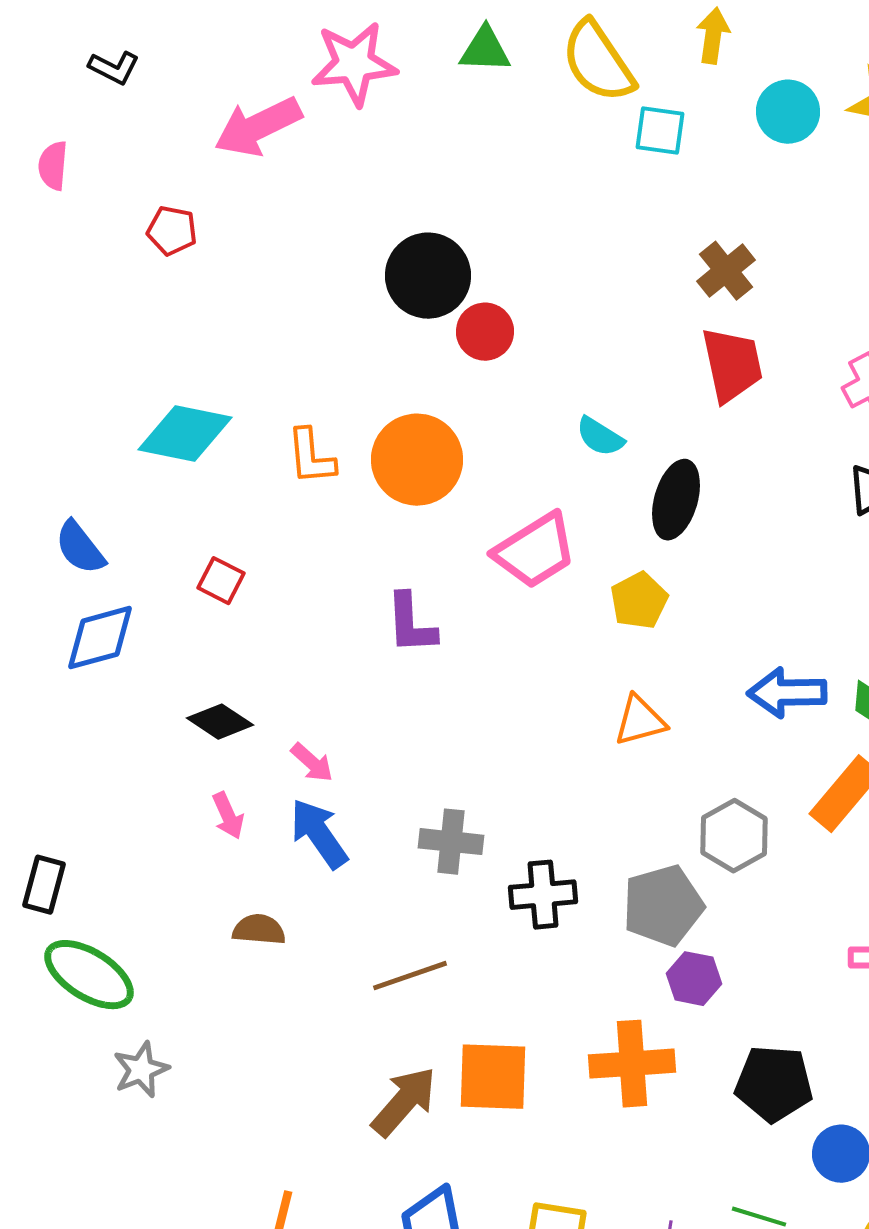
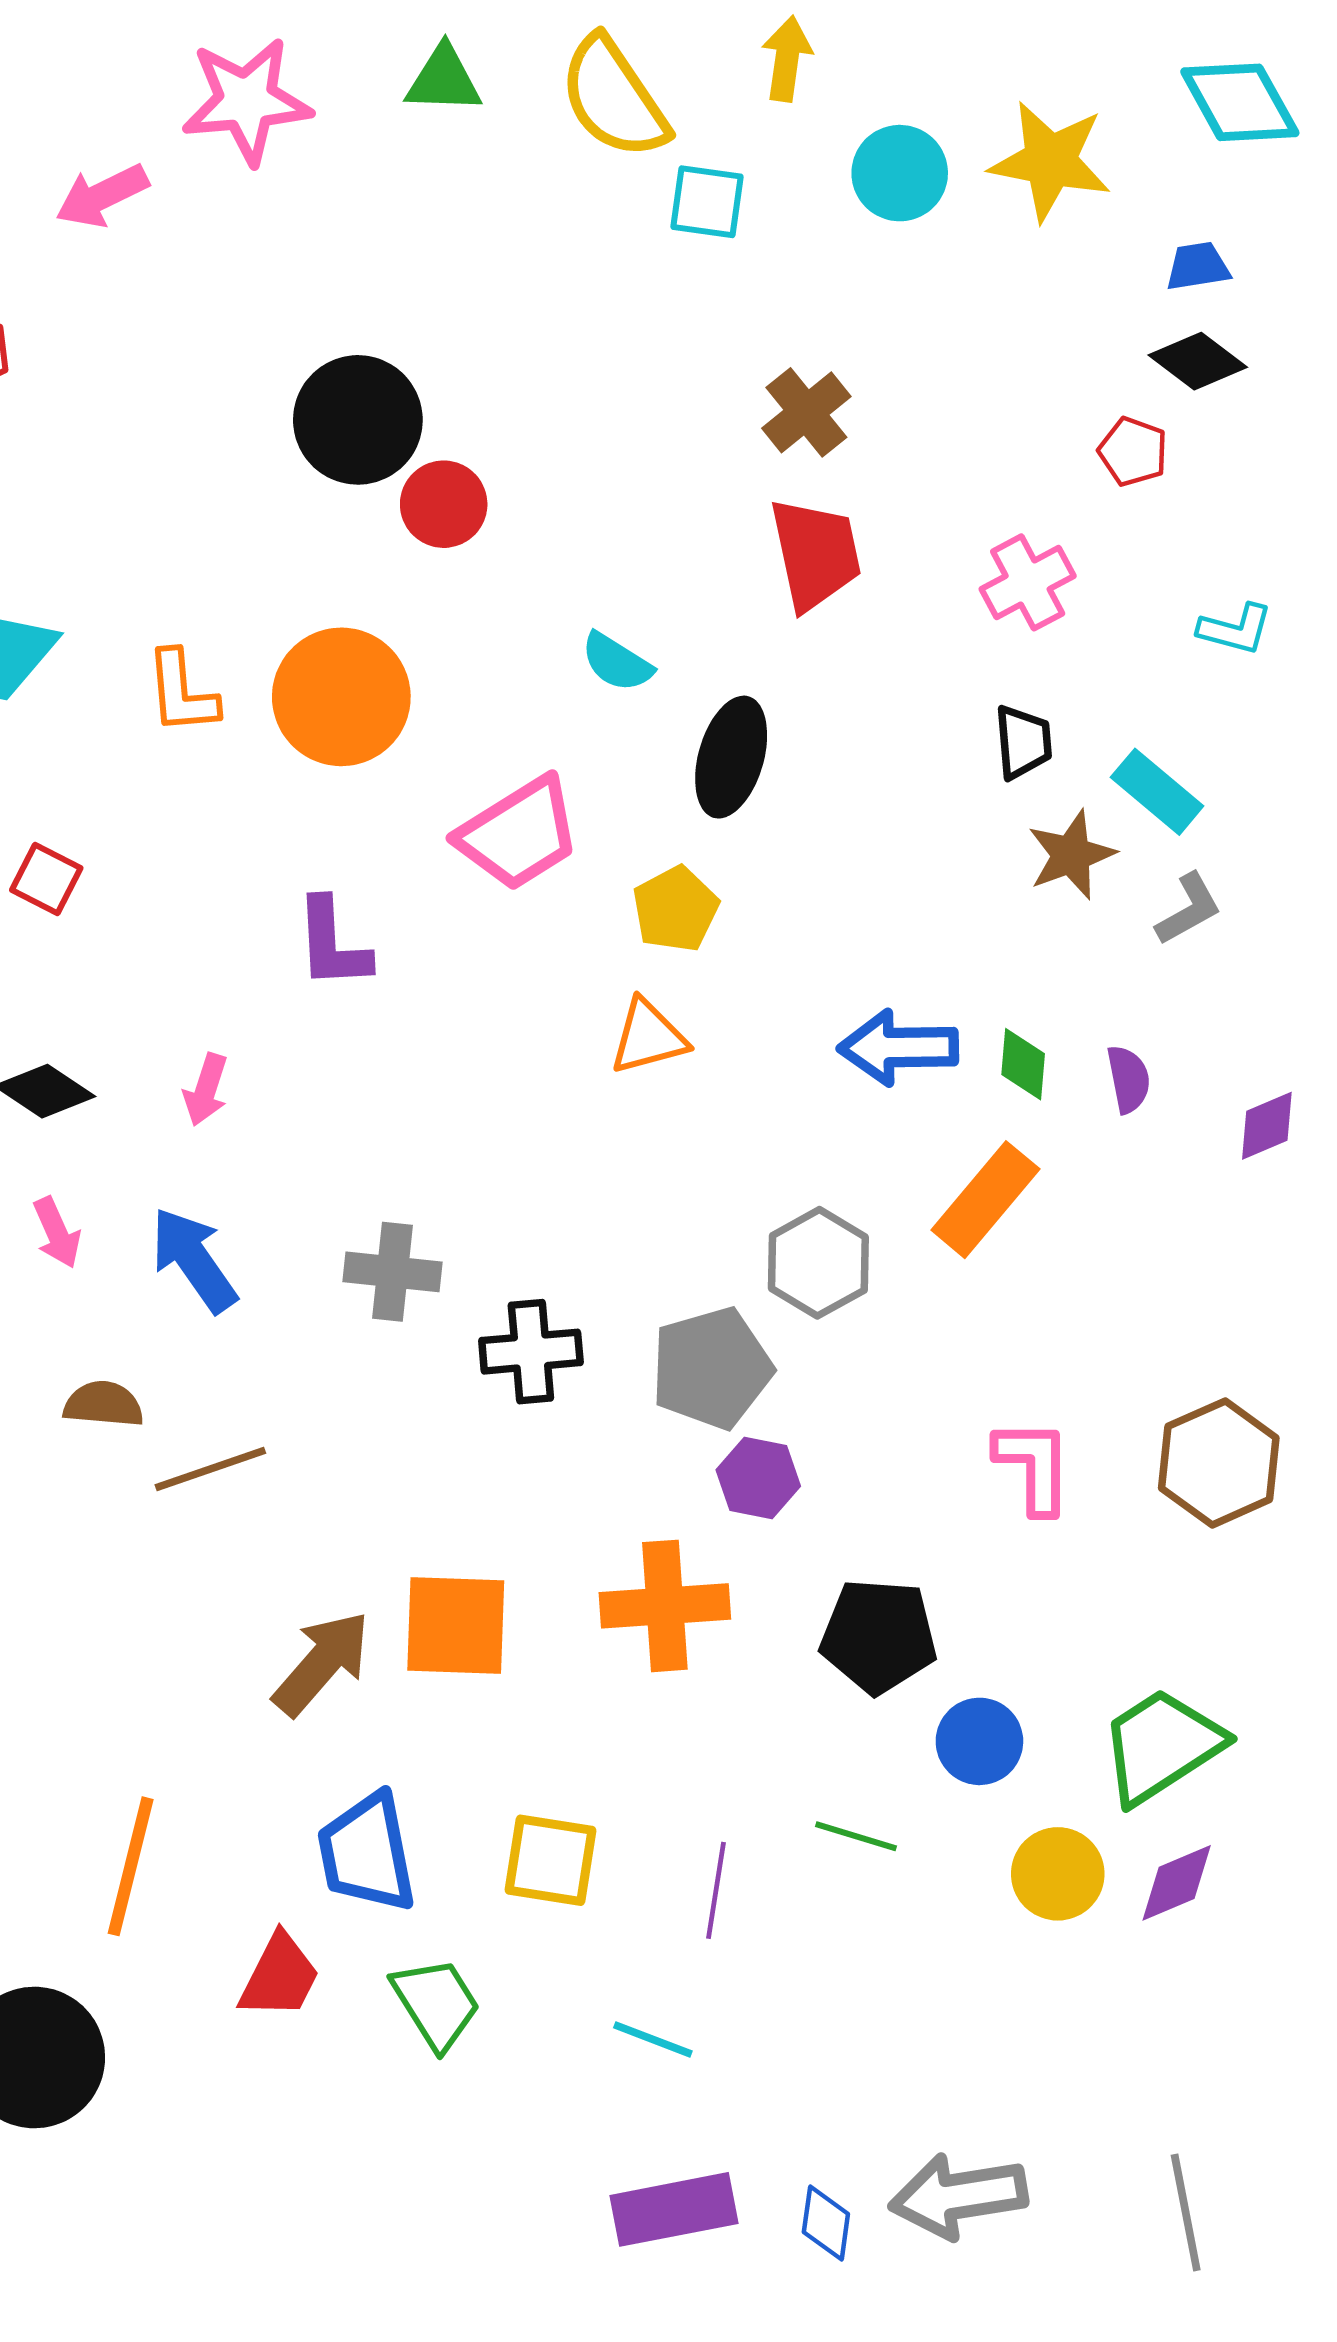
pink arrow: (258, 127) -> (102, 196), size x0.7
orange triangle: (640, 721) -> (648, 1037), moved
pink arrow: (312, 763) -> (206, 1090), moved, turned 66
brown line: (410, 976) -> (210, 1469), moved

